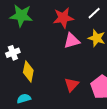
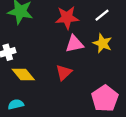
yellow diamond: (28, 71) -> (23, 74), turned -55
red triangle: (72, 85) -> (64, 72), moved

